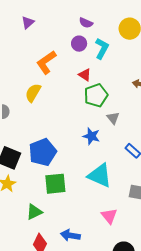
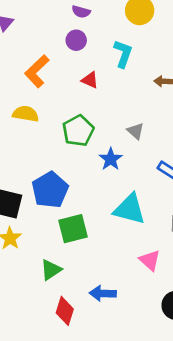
cyan L-shape: (102, 48) -> (123, 54), moved
yellow semicircle: (33, 93) -> (26, 114), turned 78
green pentagon: (96, 95) -> (78, 131), moved
blue star: (91, 136) -> (111, 159), turned 30

